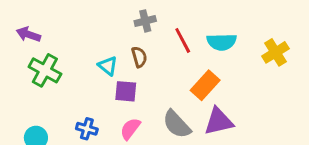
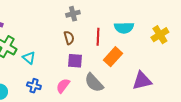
red line: (183, 40) -> (98, 37), moved, turned 30
cyan triangle: (108, 66) -> (29, 58), moved
purple square: (126, 91) -> (75, 61), moved
purple triangle: (219, 121) -> (142, 81), moved

